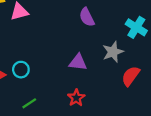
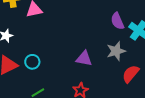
purple semicircle: (87, 17) -> (117, 21), moved

